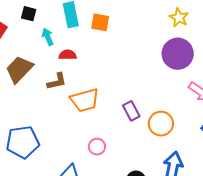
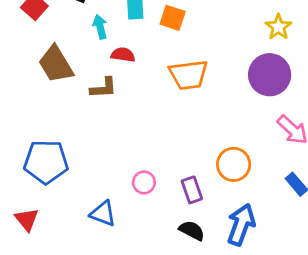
brown trapezoid: (19, 69) -> (56, 64), turned -84
orange trapezoid: (85, 100) -> (188, 75), moved
purple rectangle: (131, 111) -> (192, 190), moved

